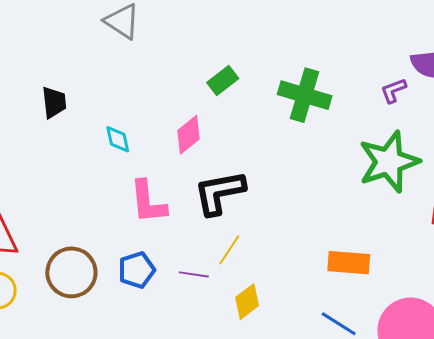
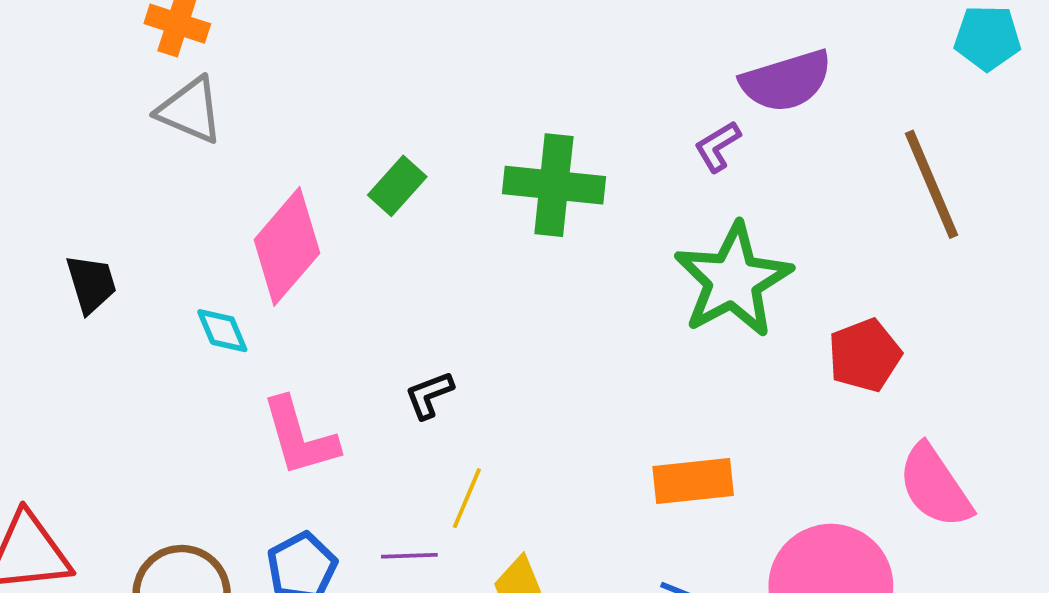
pink diamond: (189, 135) -> (287, 246), moved, size x1.5
black L-shape: (219, 193) -> (429, 395), size x0.5

